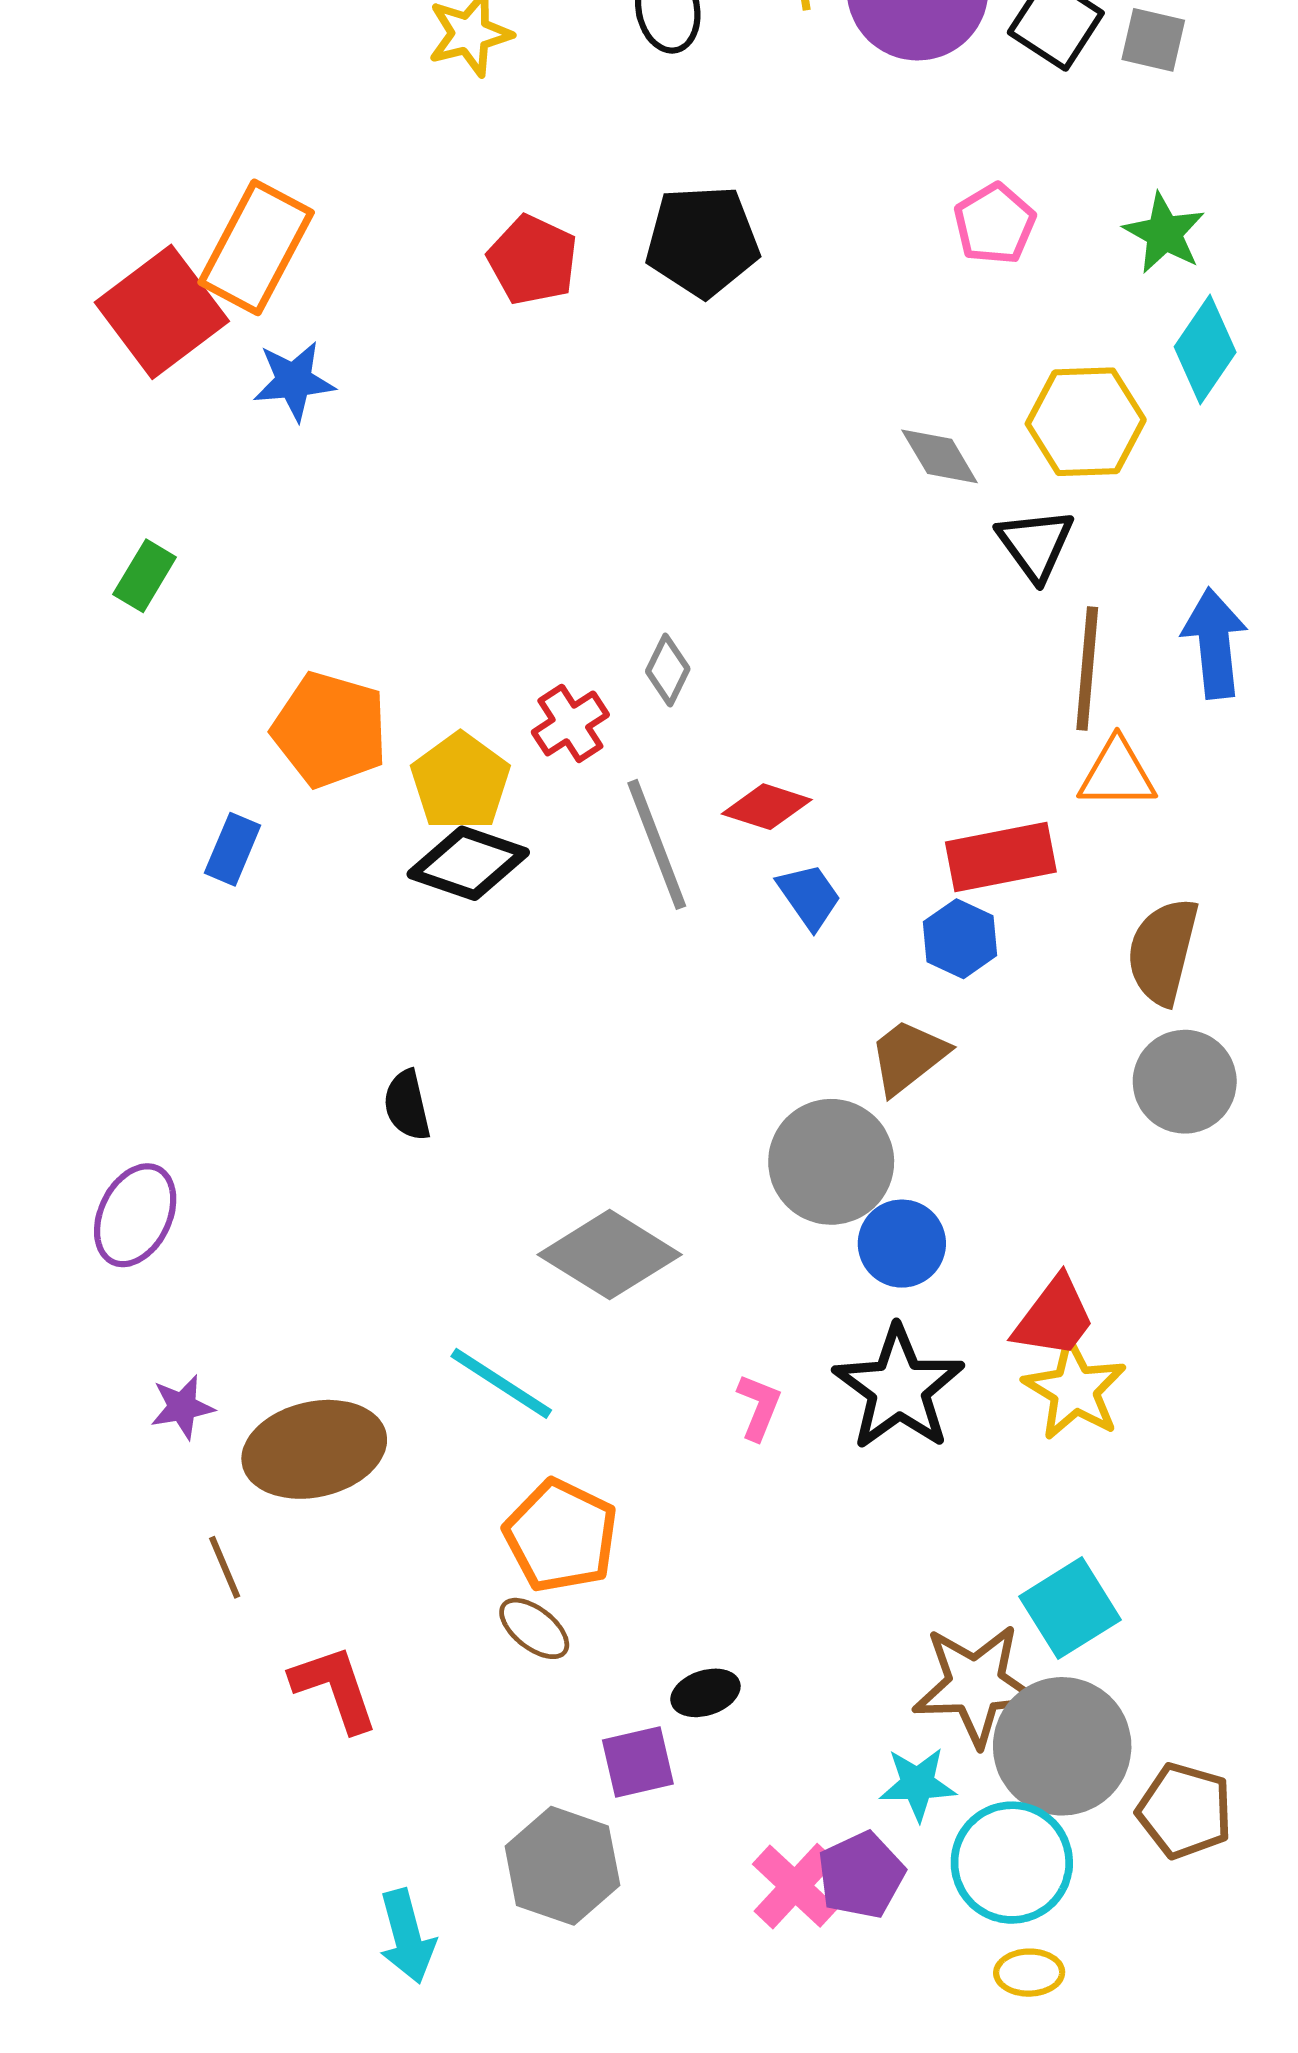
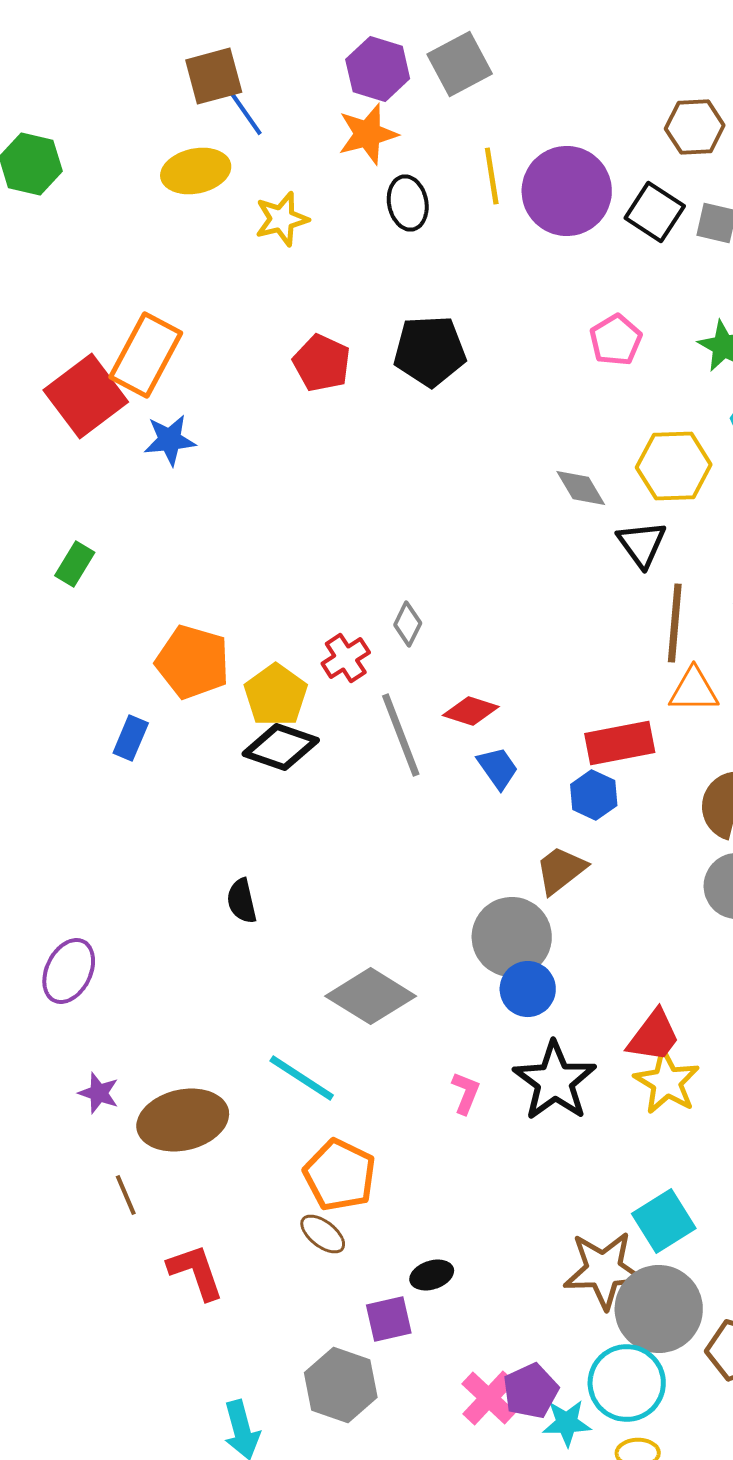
blue circle: (902, 1244) -> (528, 989), moved
purple star: (182, 1407) -> (99, 1093), turned 30
cyan star: (918, 1784) -> (567, 1423), moved

